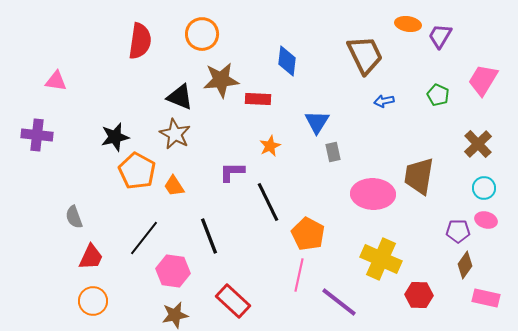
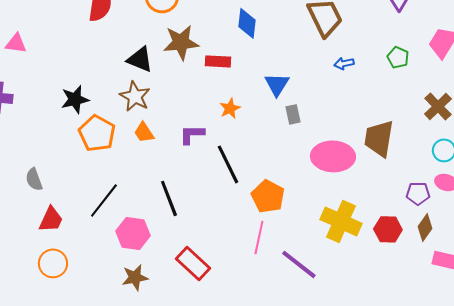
orange trapezoid: (174, 186) -> (144, 132), moved
red hexagon: (419, 295) -> (388, 229), moved

